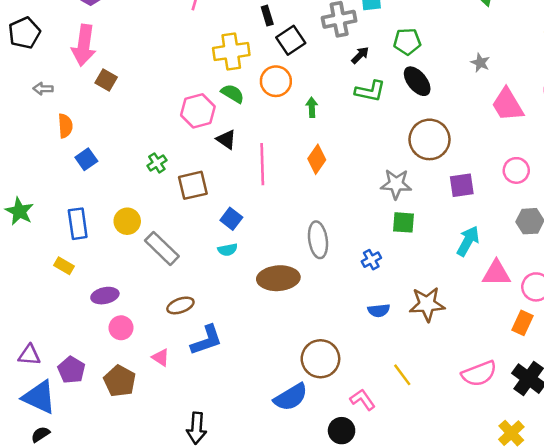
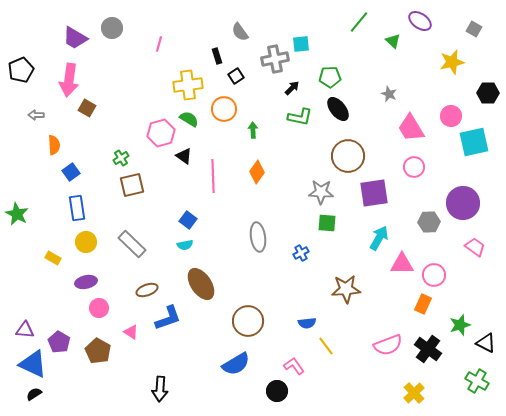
black square: (291, 40) -> (236, 76), size x0.7
green cross: (157, 163) -> (121, 158), moved
pink circle: (516, 170) -> (414, 167), moved
brown square: (193, 185) -> (132, 185), moved
purple square: (462, 185) -> (374, 193), size x1.4
yellow circle: (127, 221) -> (86, 242), moved
blue rectangle: (78, 224) -> (77, 208), moved
brown ellipse: (278, 278) -> (201, 284), moved, turned 60
blue semicircle: (379, 310) -> (307, 323), moved
brown circle: (320, 359) -> (248, 321), moved

